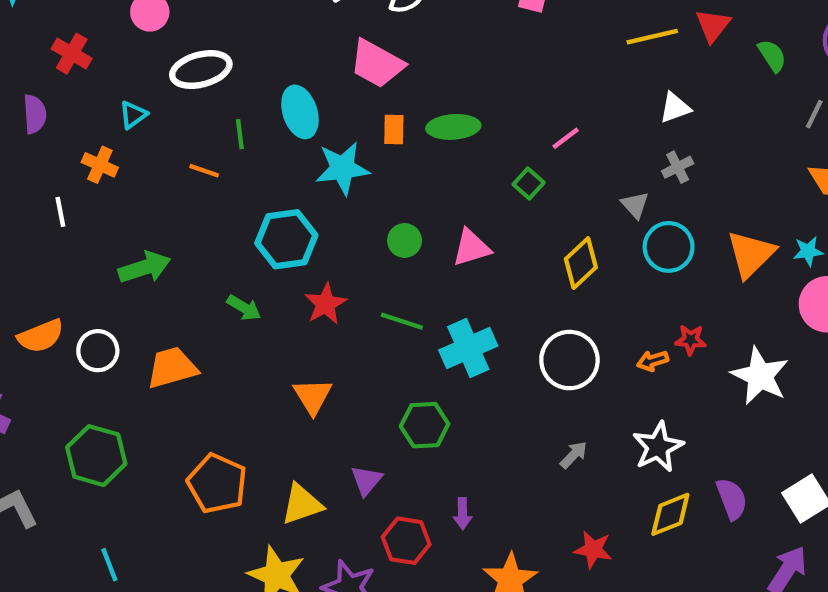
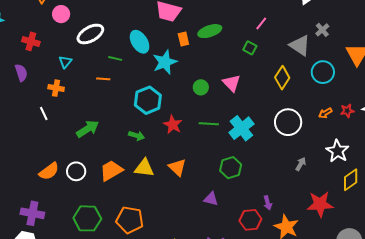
green line: (240, 134) -> (115, 58), turned -56
gray cross: (678, 167) -> (322, 30), moved
gray triangle: (635, 205) -> (300, 45), size x1.6
cyan circle: (669, 247) -> (323, 72), moved
pink triangle: (471, 248) -> (232, 83), turned -42
red star: (691, 340) -> (347, 111), moved
purple triangle: (366, 480) -> (211, 199), turned -42
orange pentagon: (217, 483) -> (130, 220), moved
yellow triangle: (302, 504) -> (144, 168), moved, turned 40
purple arrow: (462, 514) -> (268, 203), moved
red hexagon: (406, 541) -> (250, 220), moved
red star: (593, 549) -> (320, 204), size x1.5

